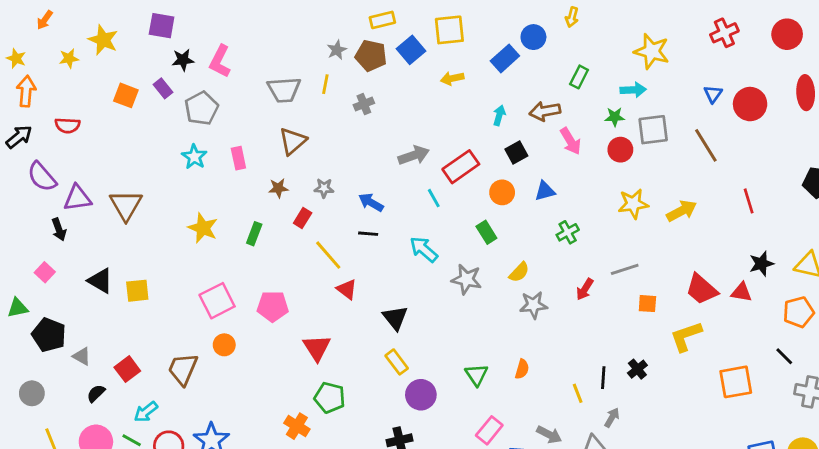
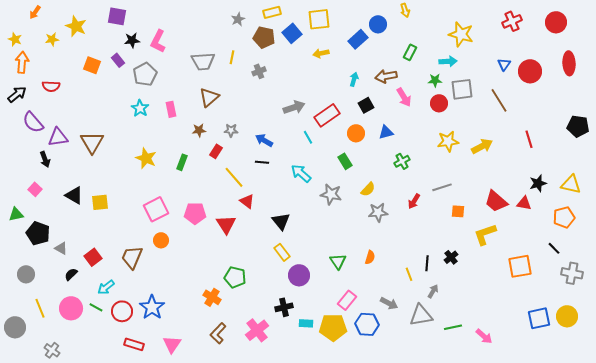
yellow arrow: (572, 17) -> (405, 10), turned -32
gray star: (337, 50) -> (238, 19), moved
red triangle: (317, 348) -> (226, 224), moved

